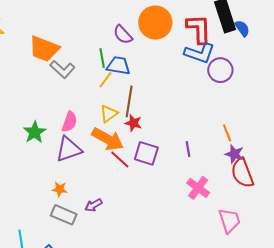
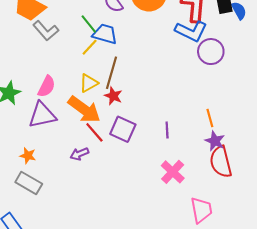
green line: (102, 58) -> (89, 24), turned -36
purple arrow: (94, 205) -> (79, 154), moved

